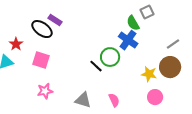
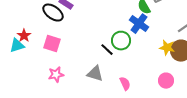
red star: (16, 44) -> (24, 36), moved
yellow star: (149, 74) -> (167, 48), moved
gray triangle: (83, 100) -> (95, 74), moved

